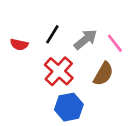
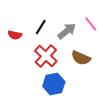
pink line: (115, 43) -> (91, 24), moved
brown semicircle: (103, 74) -> (81, 58), turned 84

